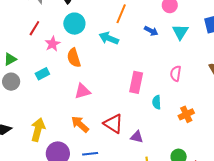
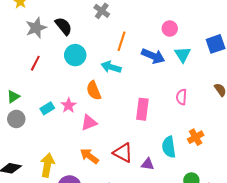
blue arrow: (151, 31) -> (153, 56), size x1.6
pink star: (53, 44) -> (69, 105), moved
orange semicircle: (74, 58) -> (94, 90), moved
cyan semicircle: (157, 102) -> (169, 147), moved, size x1.5

